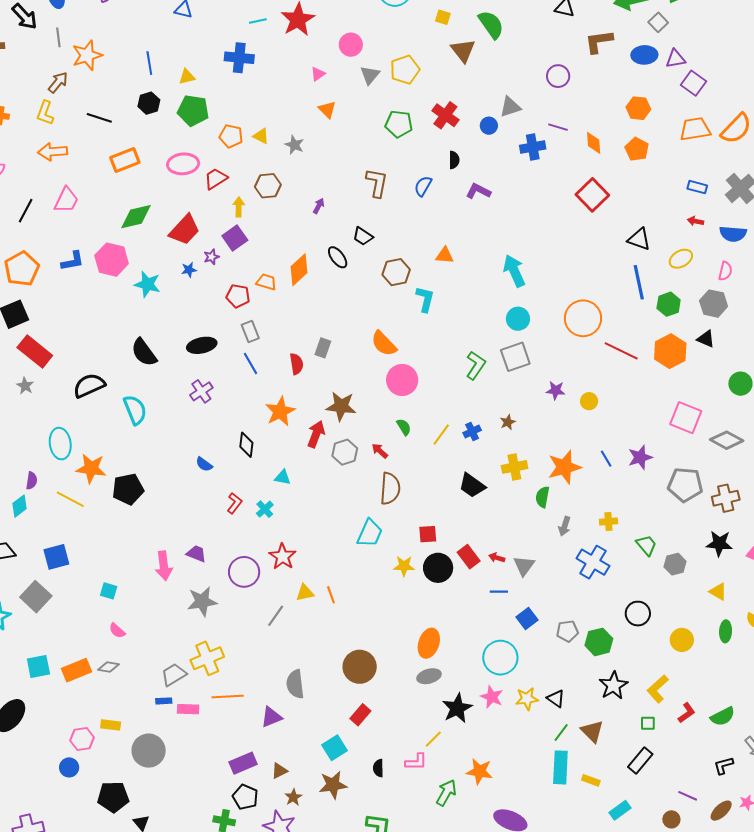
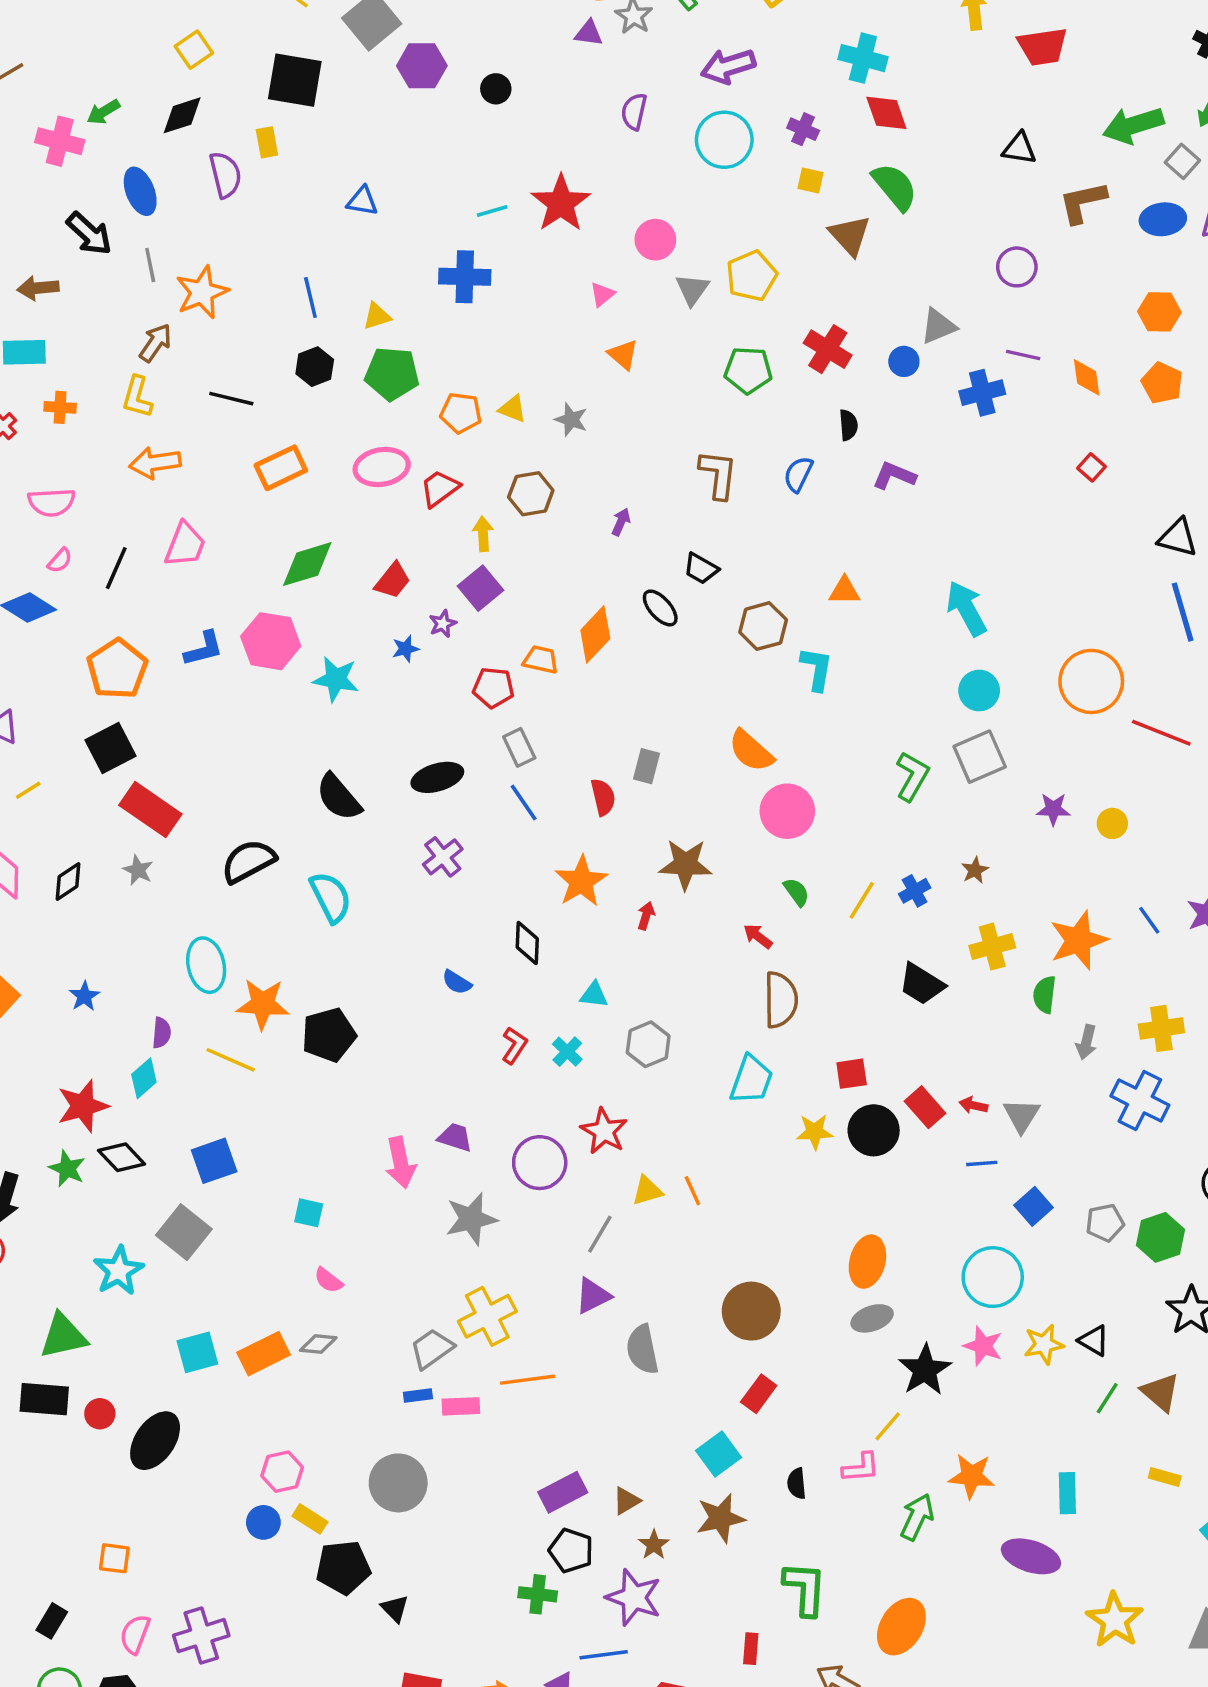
red square: (592, 195) -> (1092, 467), size x0.5
red trapezoid: (184, 230) -> (393, 581), size x0.7
red arrow: (316, 434) -> (646, 916), size x0.6
gray hexagon: (345, 452) -> (648, 1044), moved
yellow cross: (608, 522) -> (1161, 1028), size x1.4
purple triangle: (271, 717) -> (593, 1296), moved
yellow rectangle: (111, 725) -> (310, 1519), moved, turned 30
cyan rectangle: (560, 767) -> (1067, 1493), moved, size x0.7

